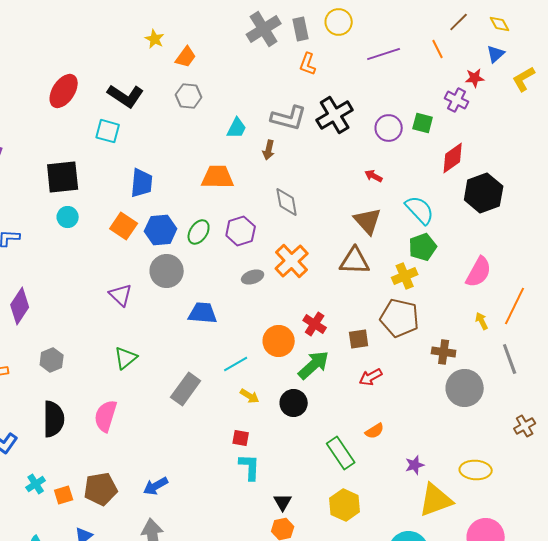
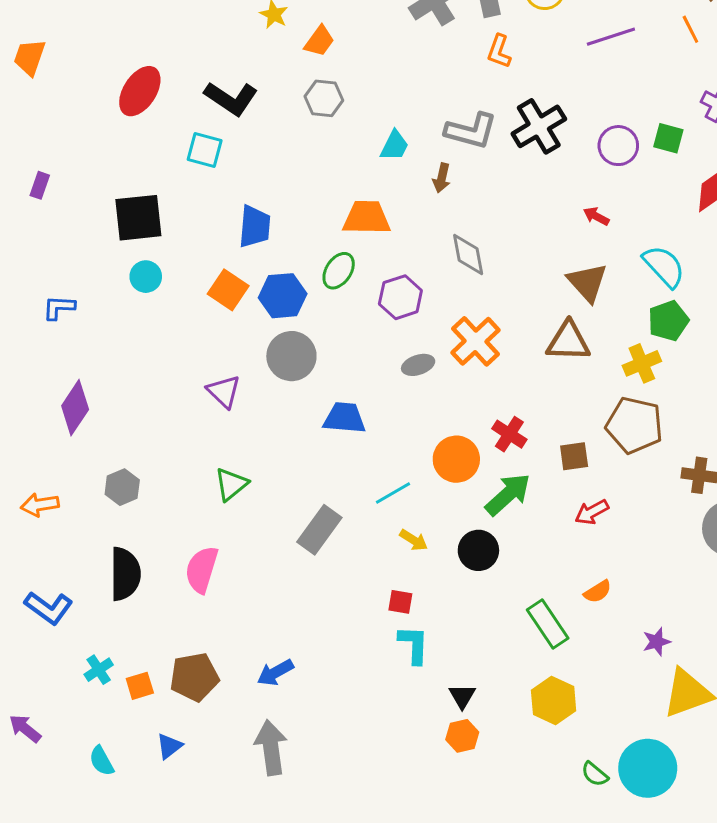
green ellipse: (199, 232) -> (339, 271), moved

